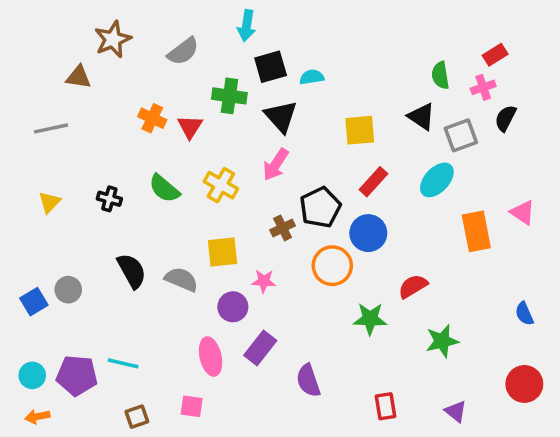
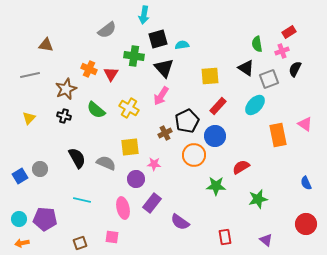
brown star: (113, 39) -> (66, 89), moved
cyan line: (123, 363) -> (82, 200), moved
purple semicircle: (308, 381) -> (180, 222), turned -36

